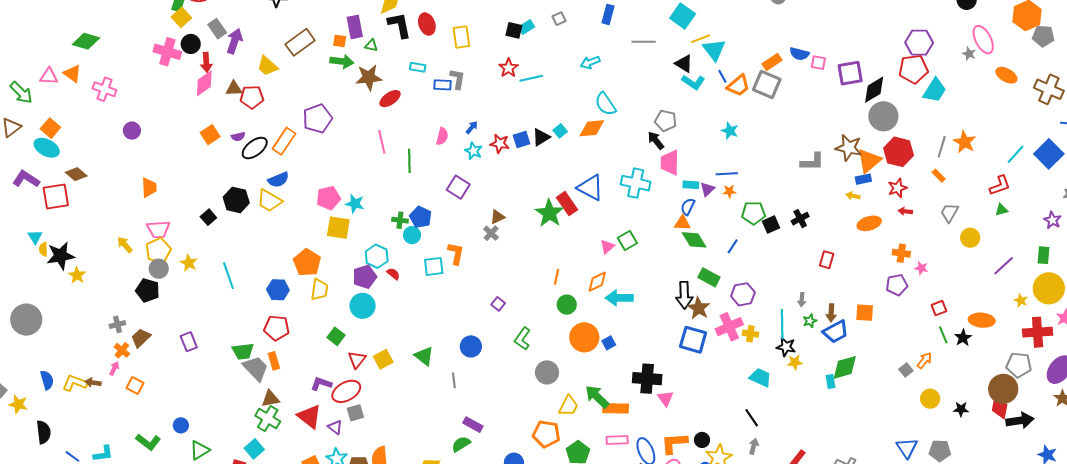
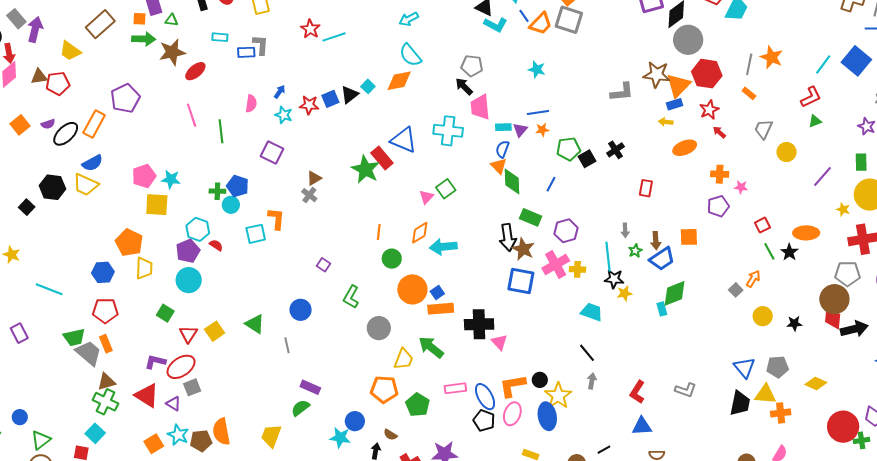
cyan arrow: (590, 62) -> (409, 19), moved
red arrow: (905, 211) -> (719, 132), turned 40
orange triangle: (682, 223) -> (499, 166), turned 48
green diamond: (694, 240) -> (512, 182), turned 36
cyan line: (228, 276) -> (49, 289), moved, turned -44
orange rectangle: (616, 408) -> (441, 309), moved

